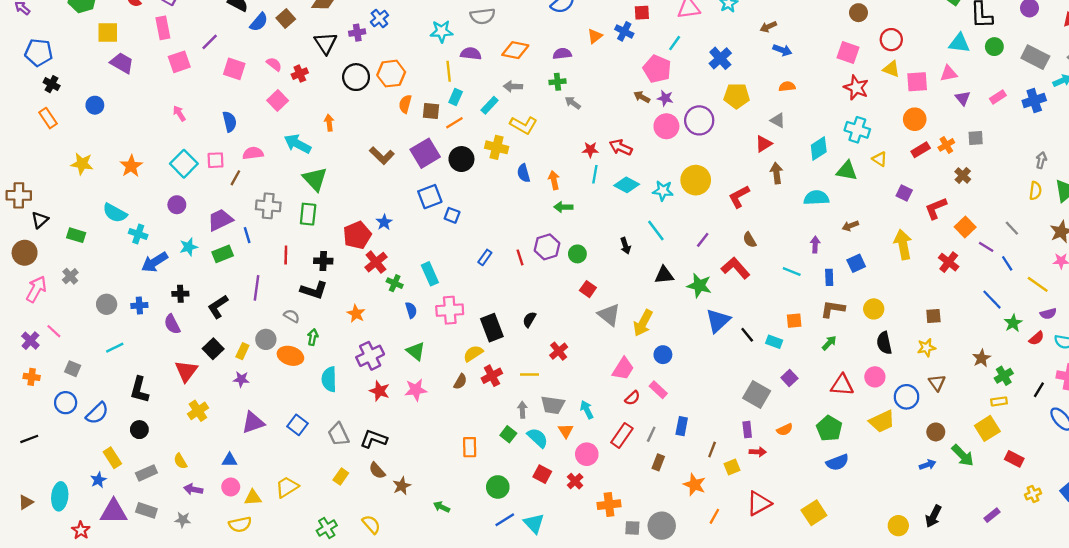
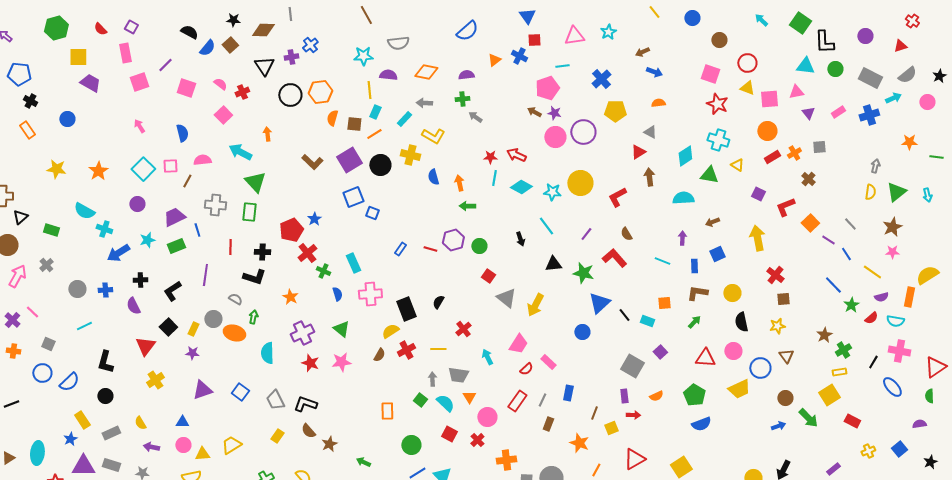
cyan line: (675, 43) -> (562, 66), turned 48
pink pentagon: (657, 69) -> (547, 88), turned 30
red line: (520, 257) -> (430, 249), turned -56
red cross: (949, 262) -> (775, 275), moved
blue circle: (663, 355) -> (582, 332), moved
cyan arrow: (587, 410) -> (487, 357), moved

